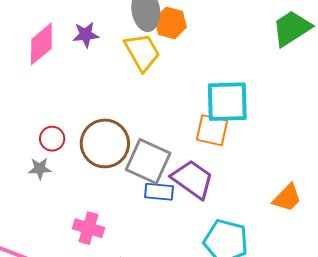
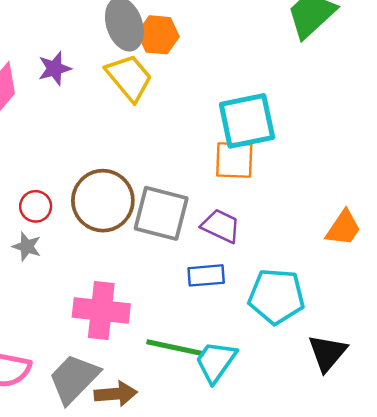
gray star: (40, 168) -> (27, 247), turned 30
purple trapezoid: (192, 179) -> (221, 226), size x0.7
blue rectangle: (159, 192) -> (206, 275), moved
pink cross: (88, 228) -> (101, 310), size x1.4

